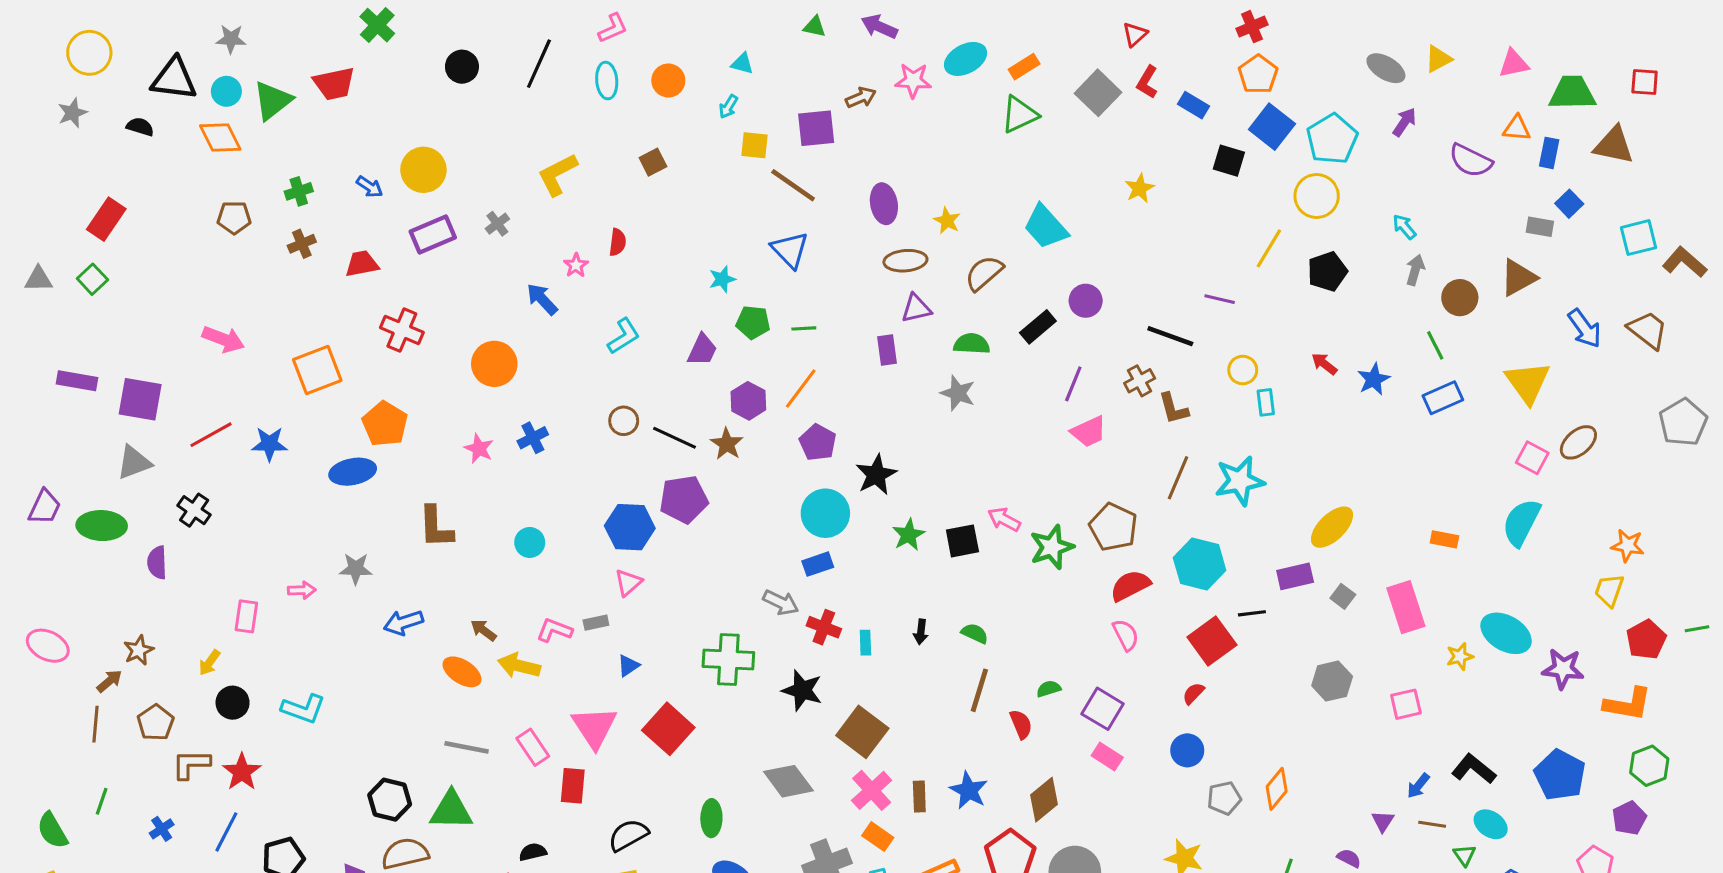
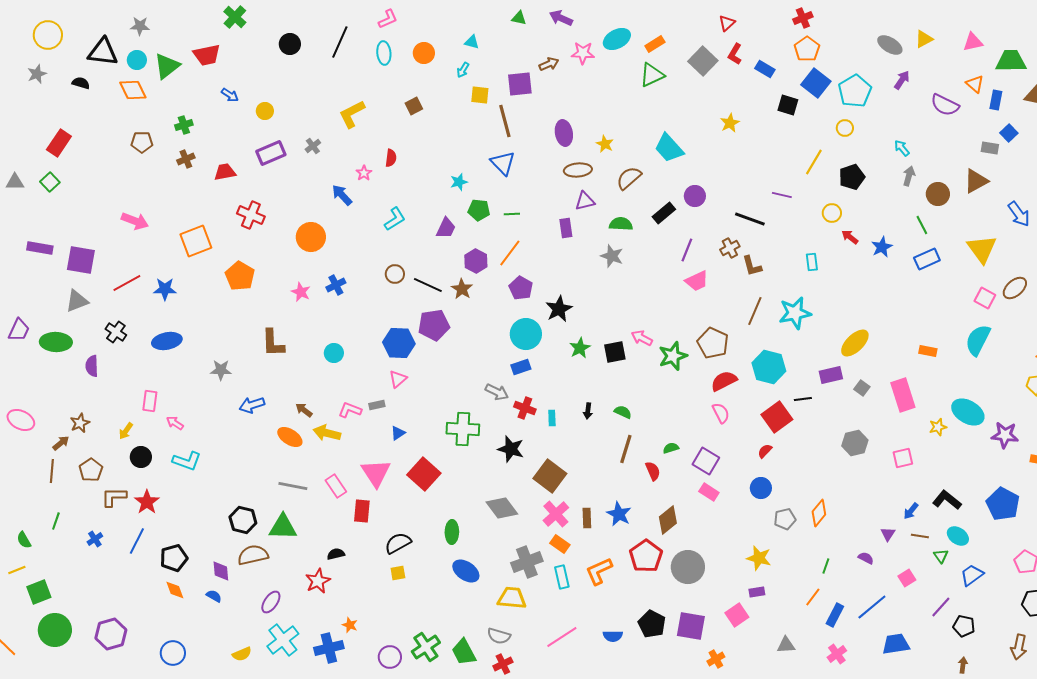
orange triangle: (1517, 128) -> (975, 84), turned 36
yellow circle: (423, 170) -> (265, 111), size x0.6
brown line: (793, 185) -> (505, 121), turned 40
blue arrow: (370, 187) -> (230, 95), moved
yellow circle: (1317, 196) -> (845, 128), size x0.6
yellow circle: (1243, 370) -> (832, 213), moved
blue ellipse: (353, 472) -> (167, 341), moved
pink arrow: (302, 590) -> (175, 423), moved, turned -144
green semicircle: (52, 830) -> (24, 540), size x0.7

